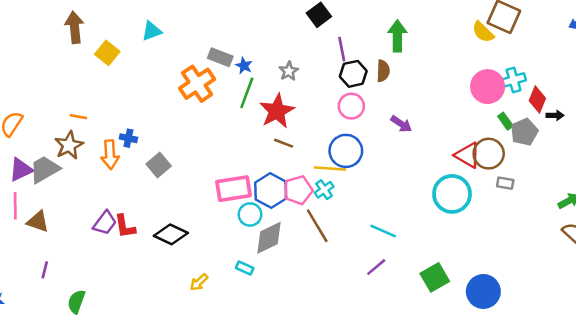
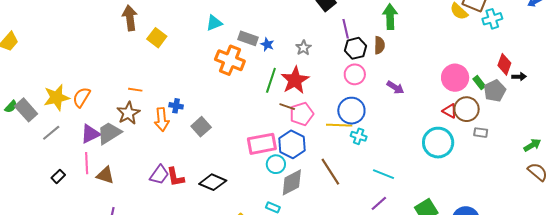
cyan triangle: (152, 31) -> (214, 23), moved
cyan cross: (514, 80) -> (492, 19), moved
orange cross: (197, 84) -> (230, 60), turned -32
pink circle: (488, 87) -> (455, 78), moved
green line: (247, 93) -> (271, 80), moved
brown line: (284, 143) -> (287, 107), moved
red triangle: (468, 155) -> (450, 111), size x0.7
pink pentagon: (298, 190) -> (302, 114), moved
cyan cross: (324, 190) -> (359, 136), moved, turned -35

